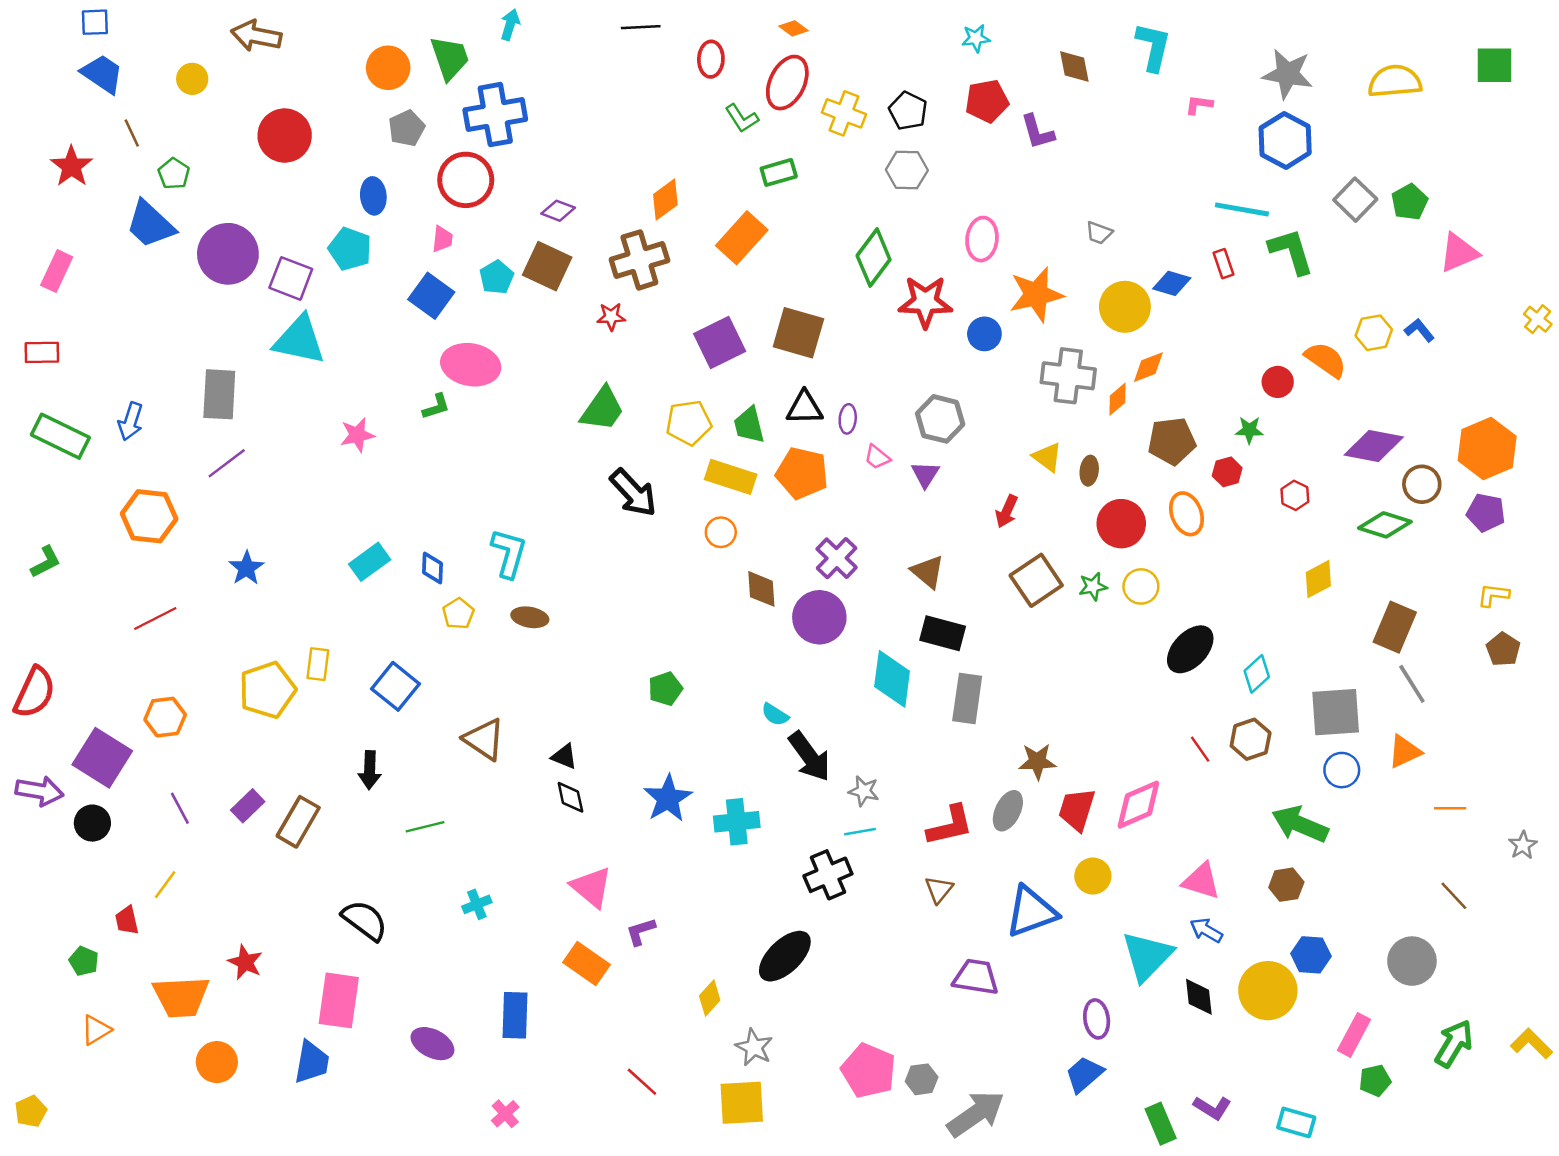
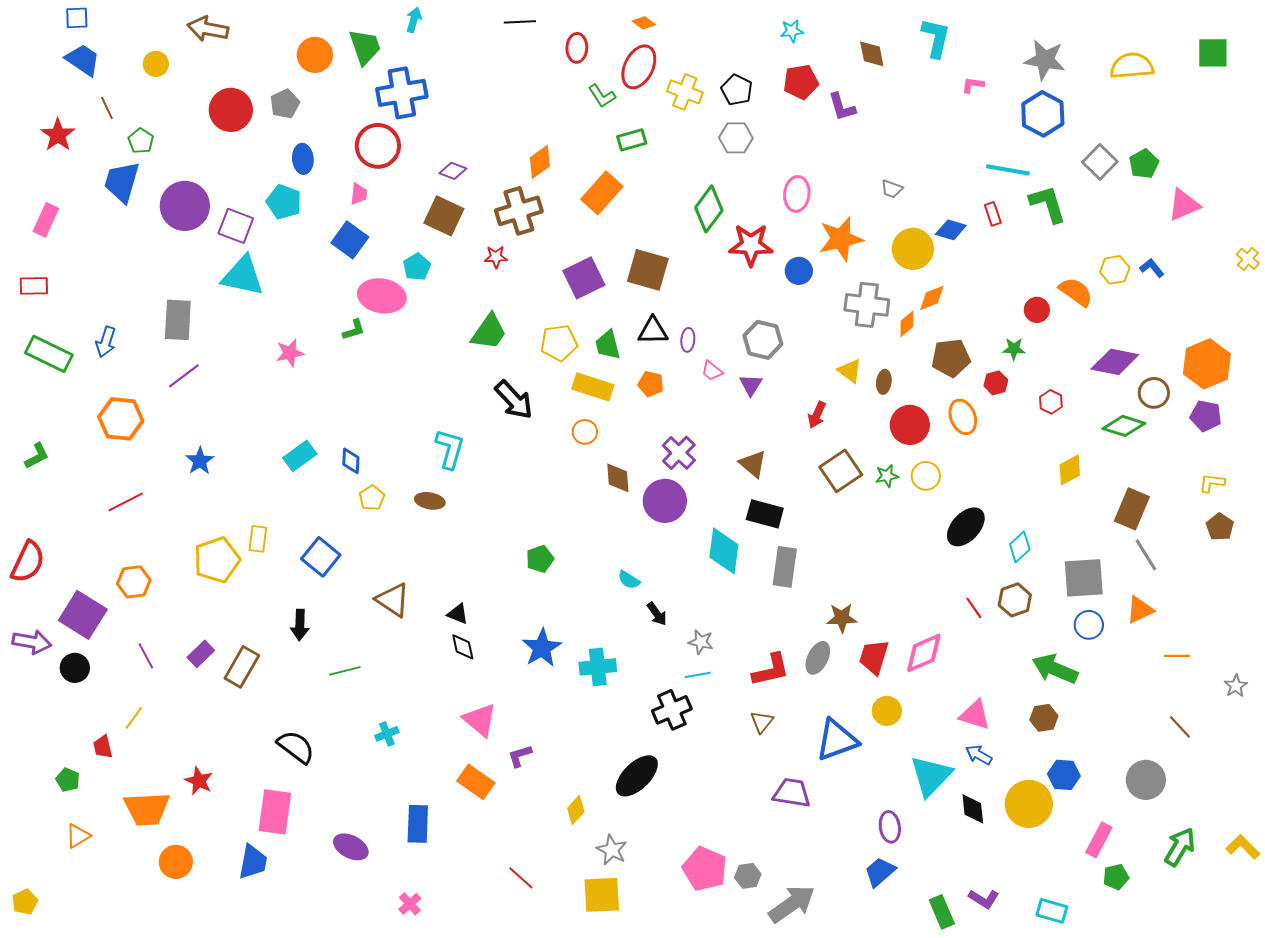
gray pentagon: (407, 128) -> (285, 104), moved
blue trapezoid: (150, 224) -> (122, 182), turned 63
cyan pentagon: (497, 277) -> (417, 267), moved
orange pentagon: (802, 473) -> (651, 384), size x0.6
cyan L-shape: (509, 553) -> (450, 449), moved
black arrow: (809, 757) -> (657, 614), size x0.6

